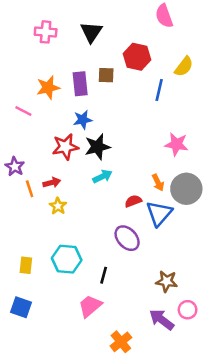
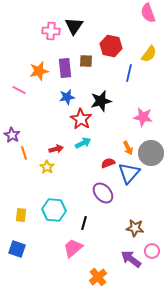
pink semicircle: (164, 16) -> (148, 13), moved
pink cross: (46, 32) -> (51, 31), moved
red star: (65, 147) -> (81, 119), moved, turned -30
black star: (97, 147) -> (101, 101), moved
red arrow: (52, 183) -> (56, 149), moved

